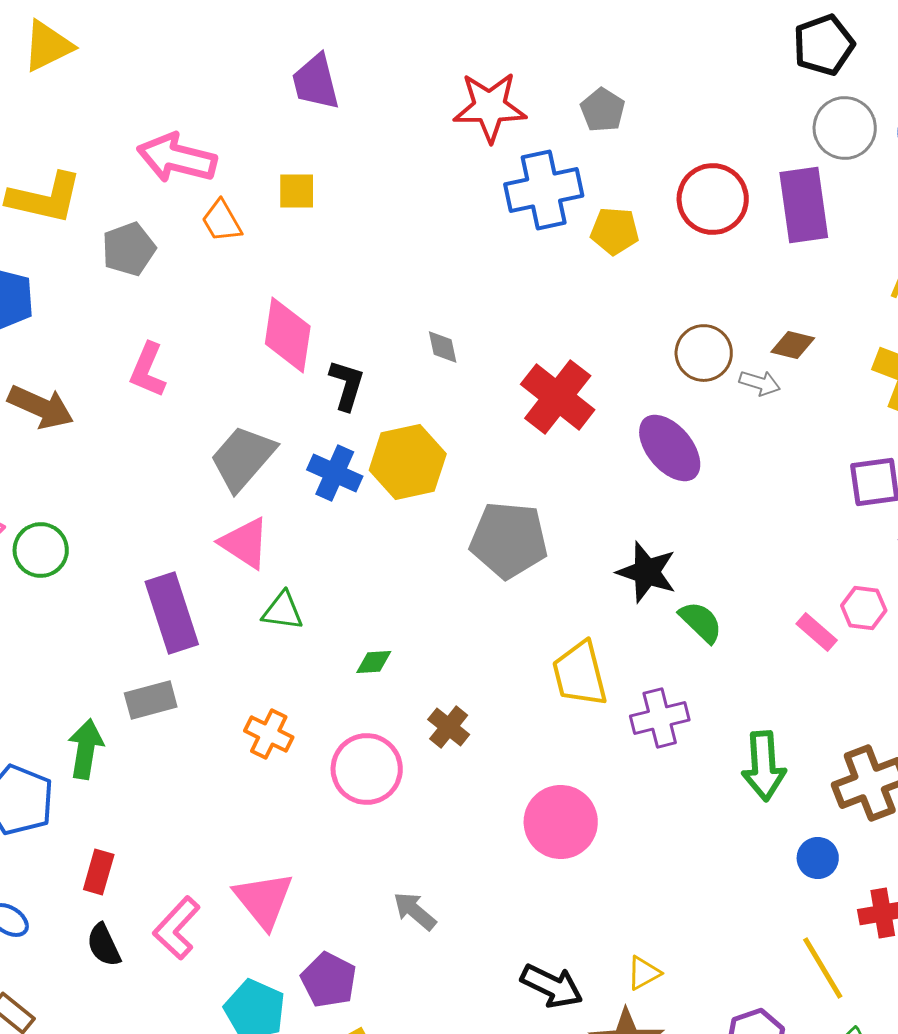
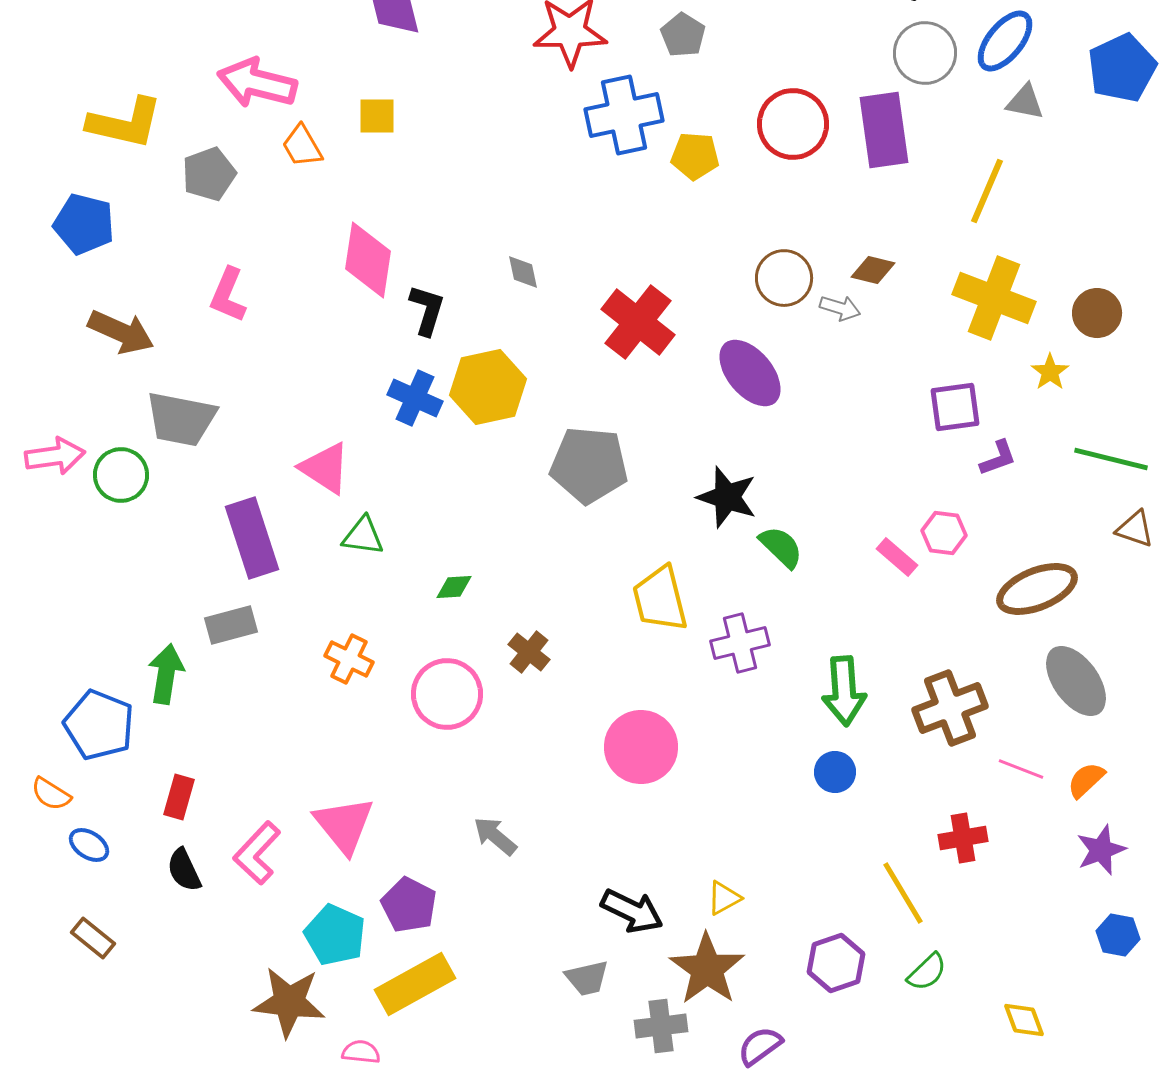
gray trapezoid: (243, 458) -> (181, 419), moved, turned -120
blue circle: (818, 858) -> (835, 772), moved

